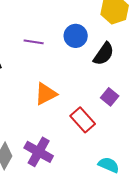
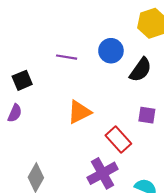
purple square: (110, 97) -> (147, 115), turned -30
purple cross: (39, 152) -> (102, 173), moved, turned 32

